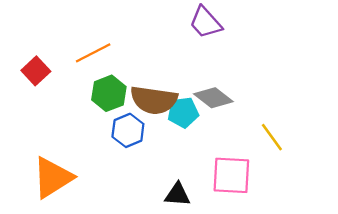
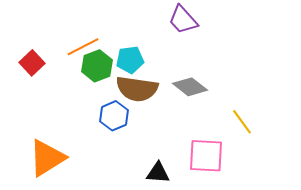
green hexagon: (109, 93) -> (97, 66), moved
cyan pentagon: (183, 112) -> (130, 60), moved

